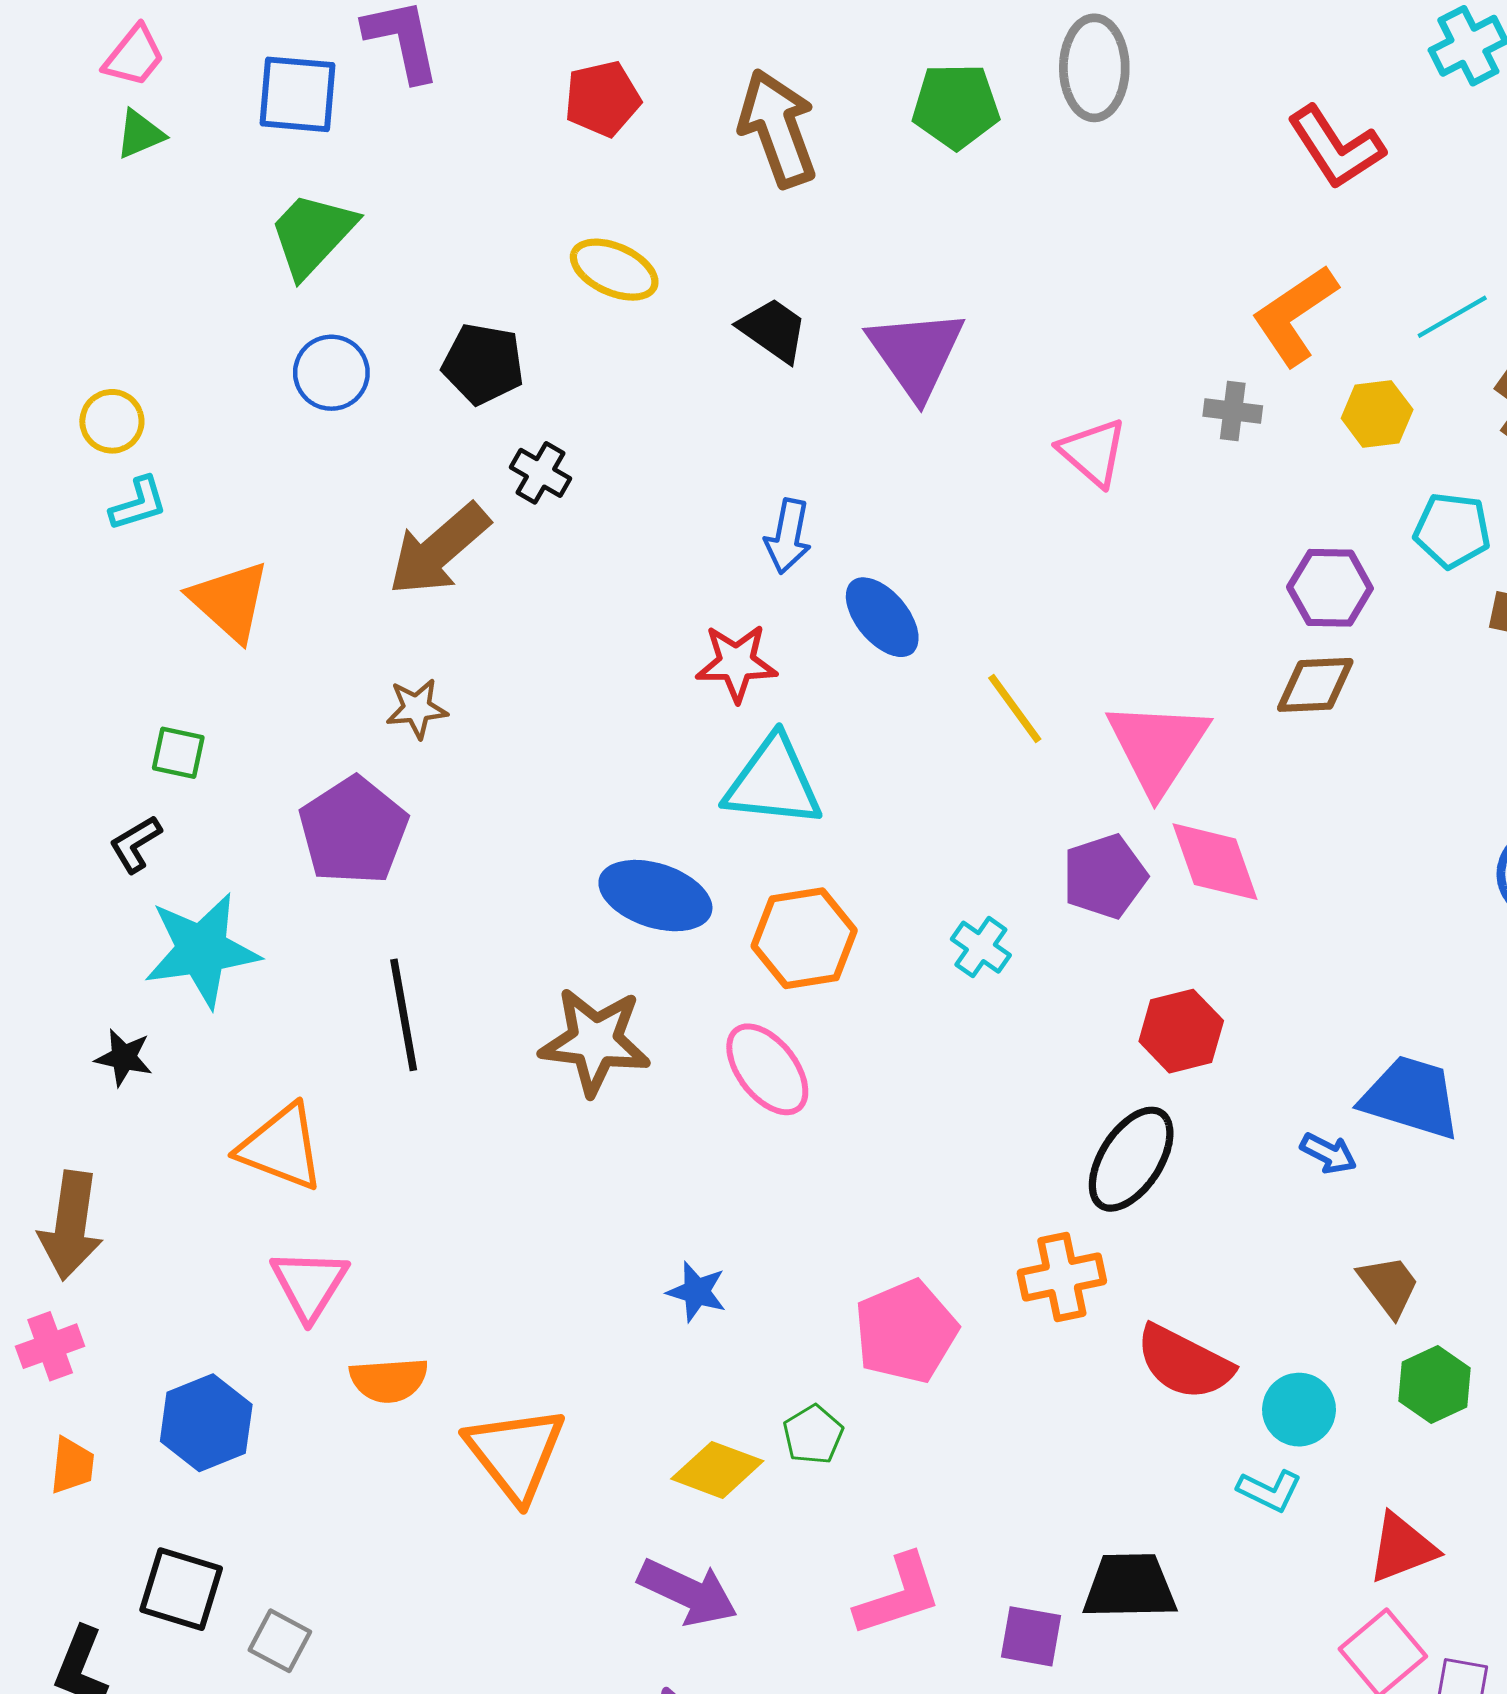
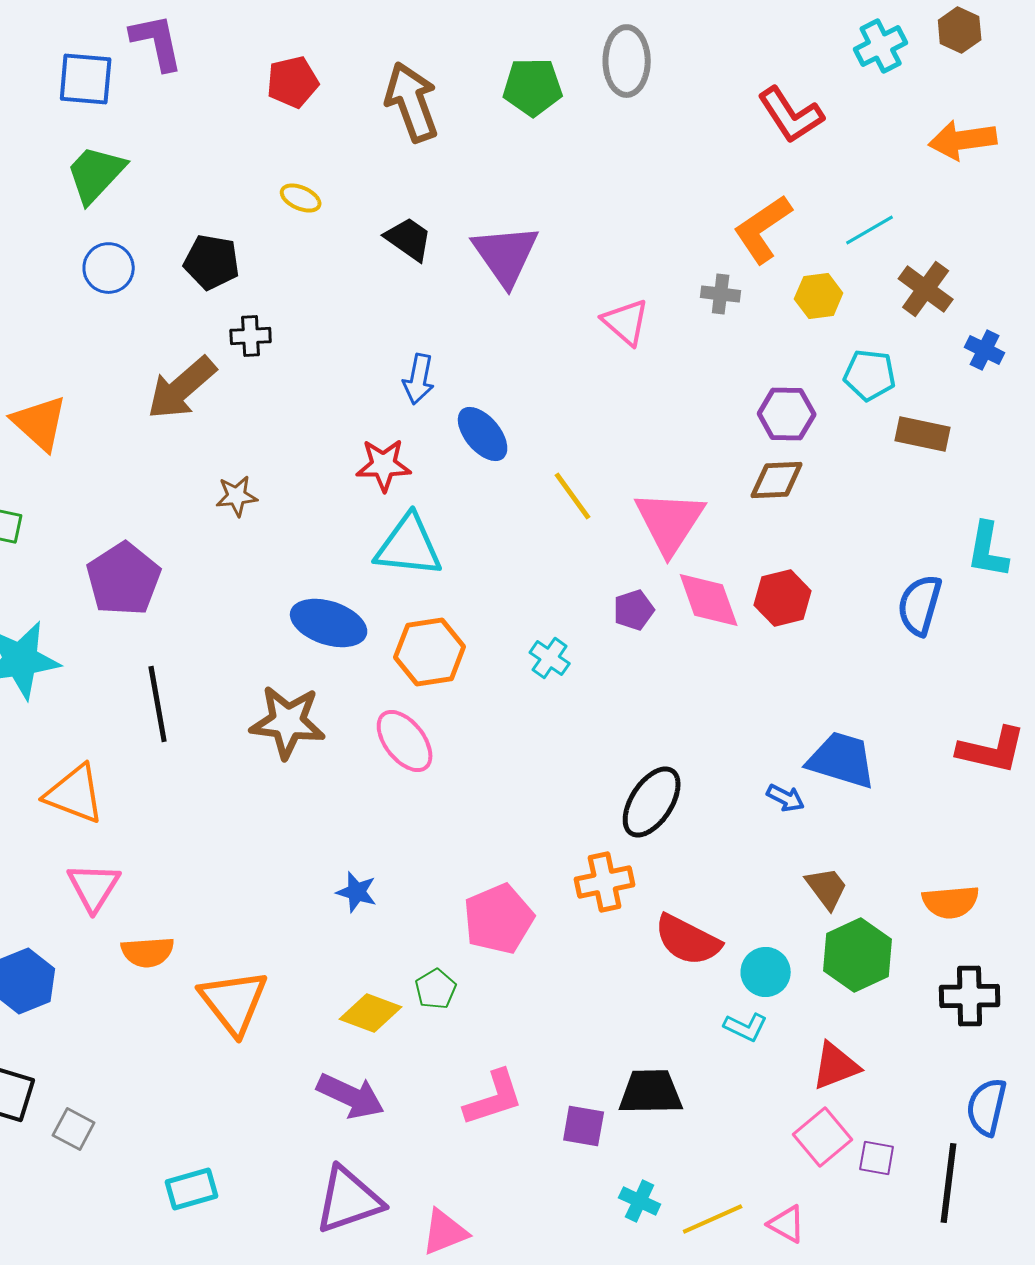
yellow ellipse: (614, 270) -> (301, 198), size x0.7
black cross: (541, 473) -> (251, 336), turned -33
brown star: (417, 708) -> (237, 496), moved
purple pentagon: (1105, 876) -> (634, 610), size x0.7
red hexagon: (1181, 1031) -> (783, 598), moved
green hexagon: (1435, 1385) -> (858, 955), size x1.4

